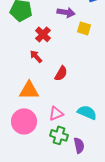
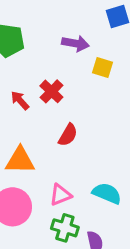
red cross: (43, 34) -> (51, 91), moved
red arrow: (36, 56) -> (20, 100), moved

